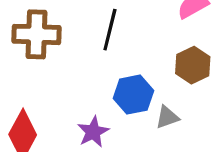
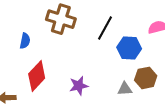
brown hexagon: (193, 65) -> (146, 78), moved
blue hexagon: (133, 95) -> (129, 48), moved

